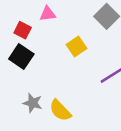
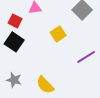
gray star: (33, 103) -> (14, 80), moved

